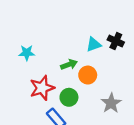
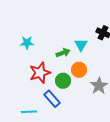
cyan triangle: (94, 45) -> (81, 45), moved, turned -40
orange circle: (88, 75) -> (79, 70), moved

